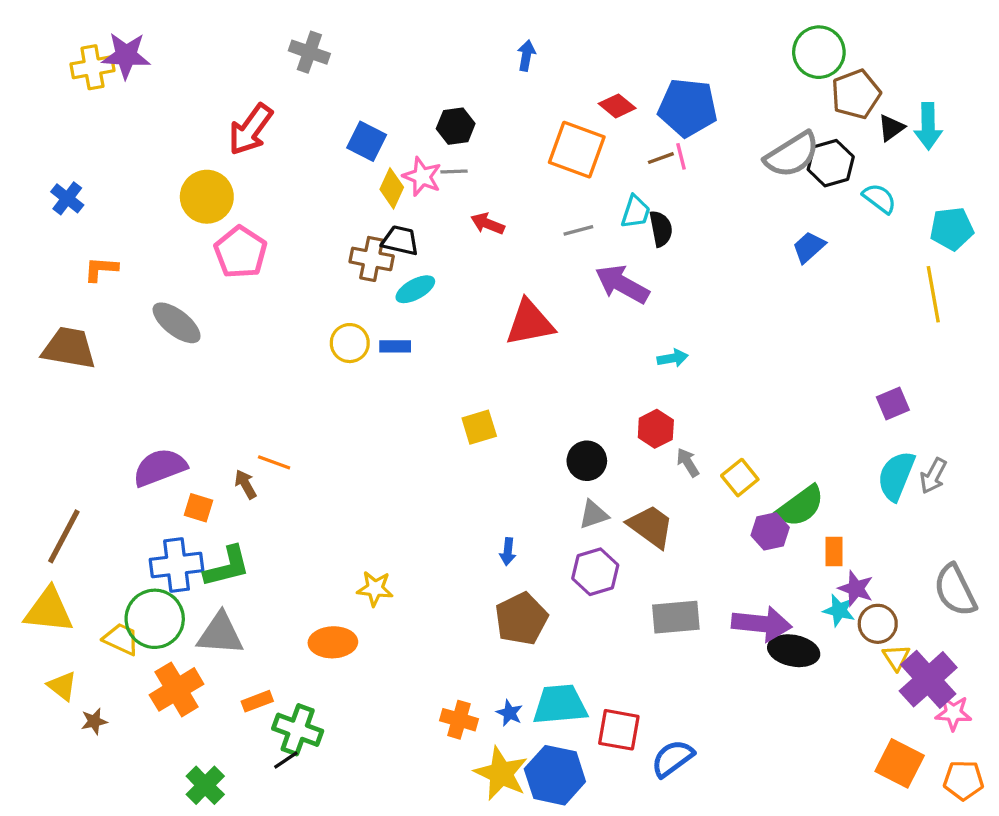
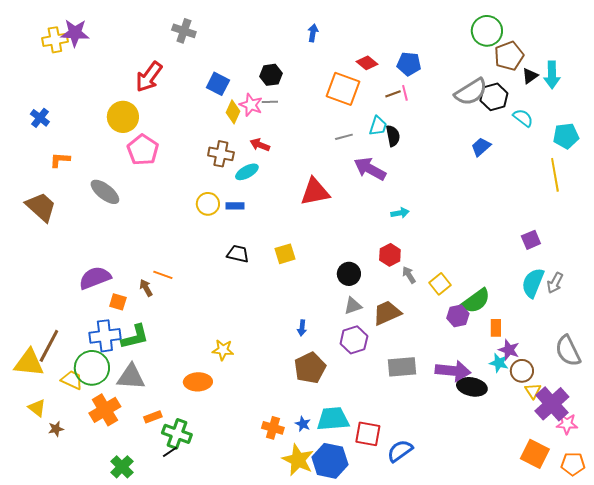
blue pentagon: (688, 108) -> (409, 64), size x0.7
red arrow: (488, 224) -> (260, 145), moved
black trapezoid: (400, 240) -> (238, 254), moved
brown trapezoid: (69, 348) -> (41, 207), turned 32
brown trapezoid: (651, 526) -> (387, 313), turned -60
brown line: (64, 536) -> (49, 346), moved

